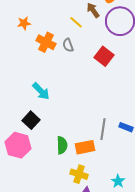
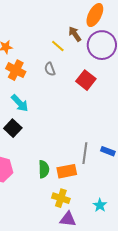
orange cross: (46, 42) -> (16, 70), moved
cyan arrow: (41, 91) -> (20, 103), moved
black square: (31, 120) -> (13, 128), moved

